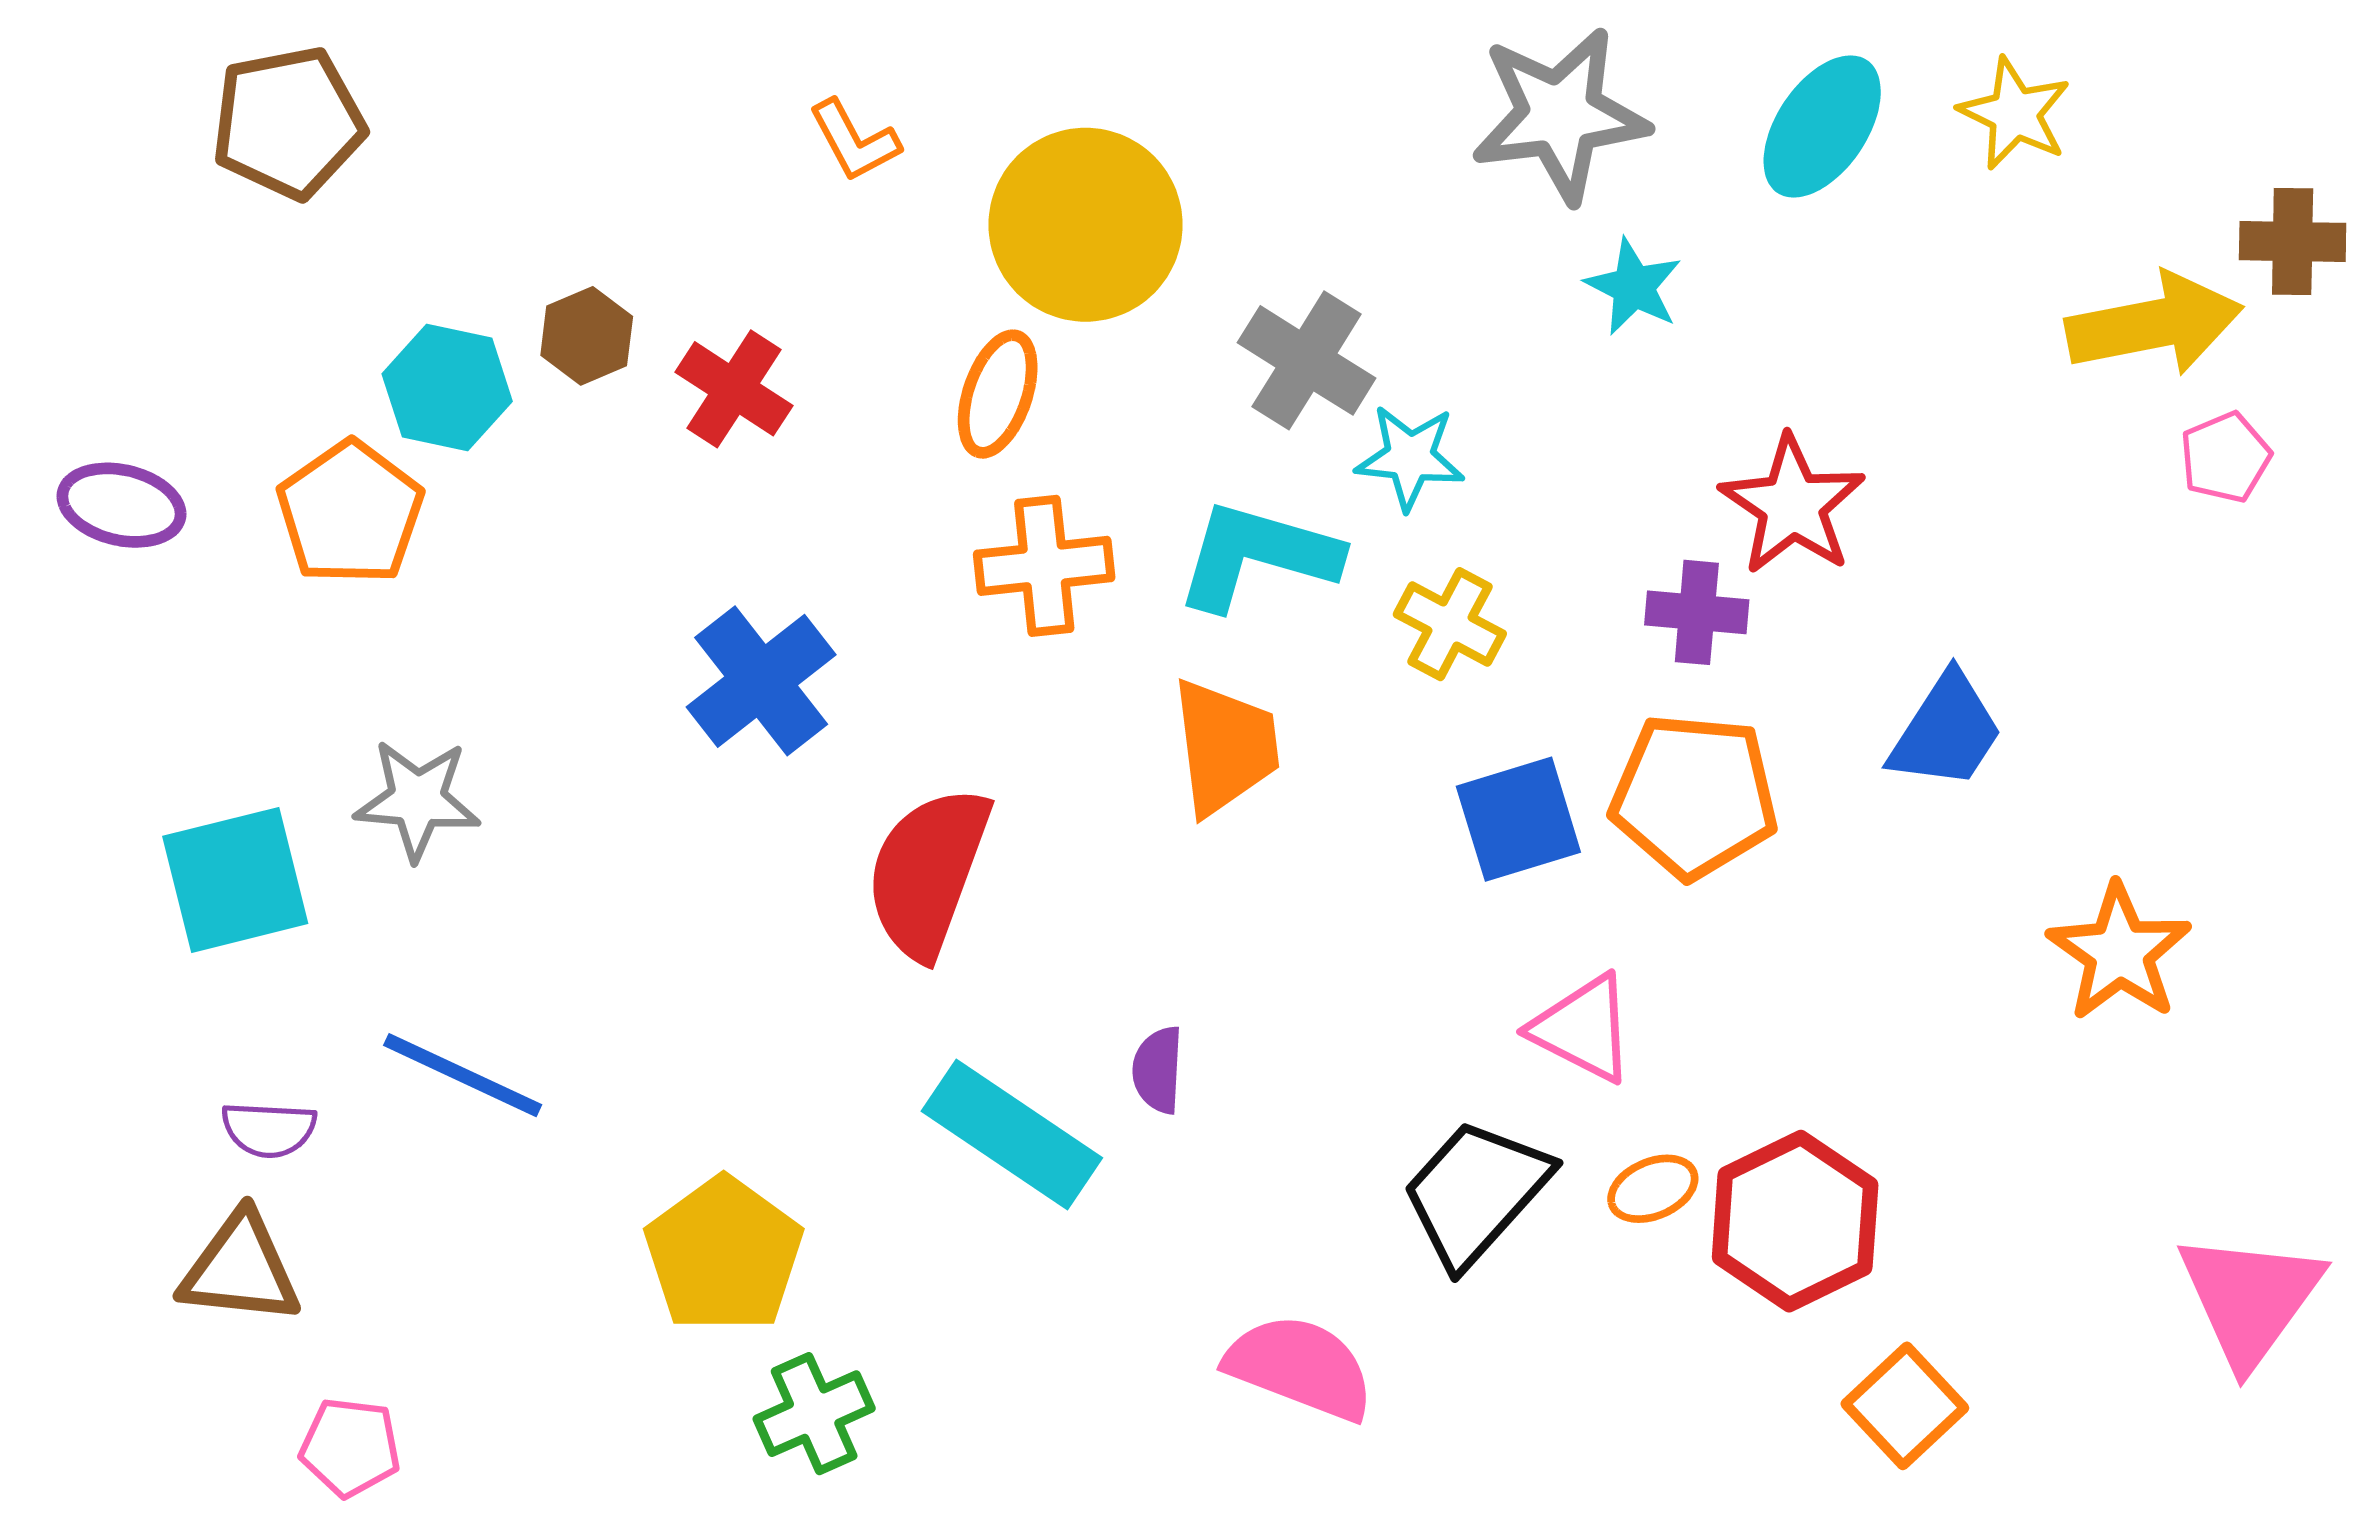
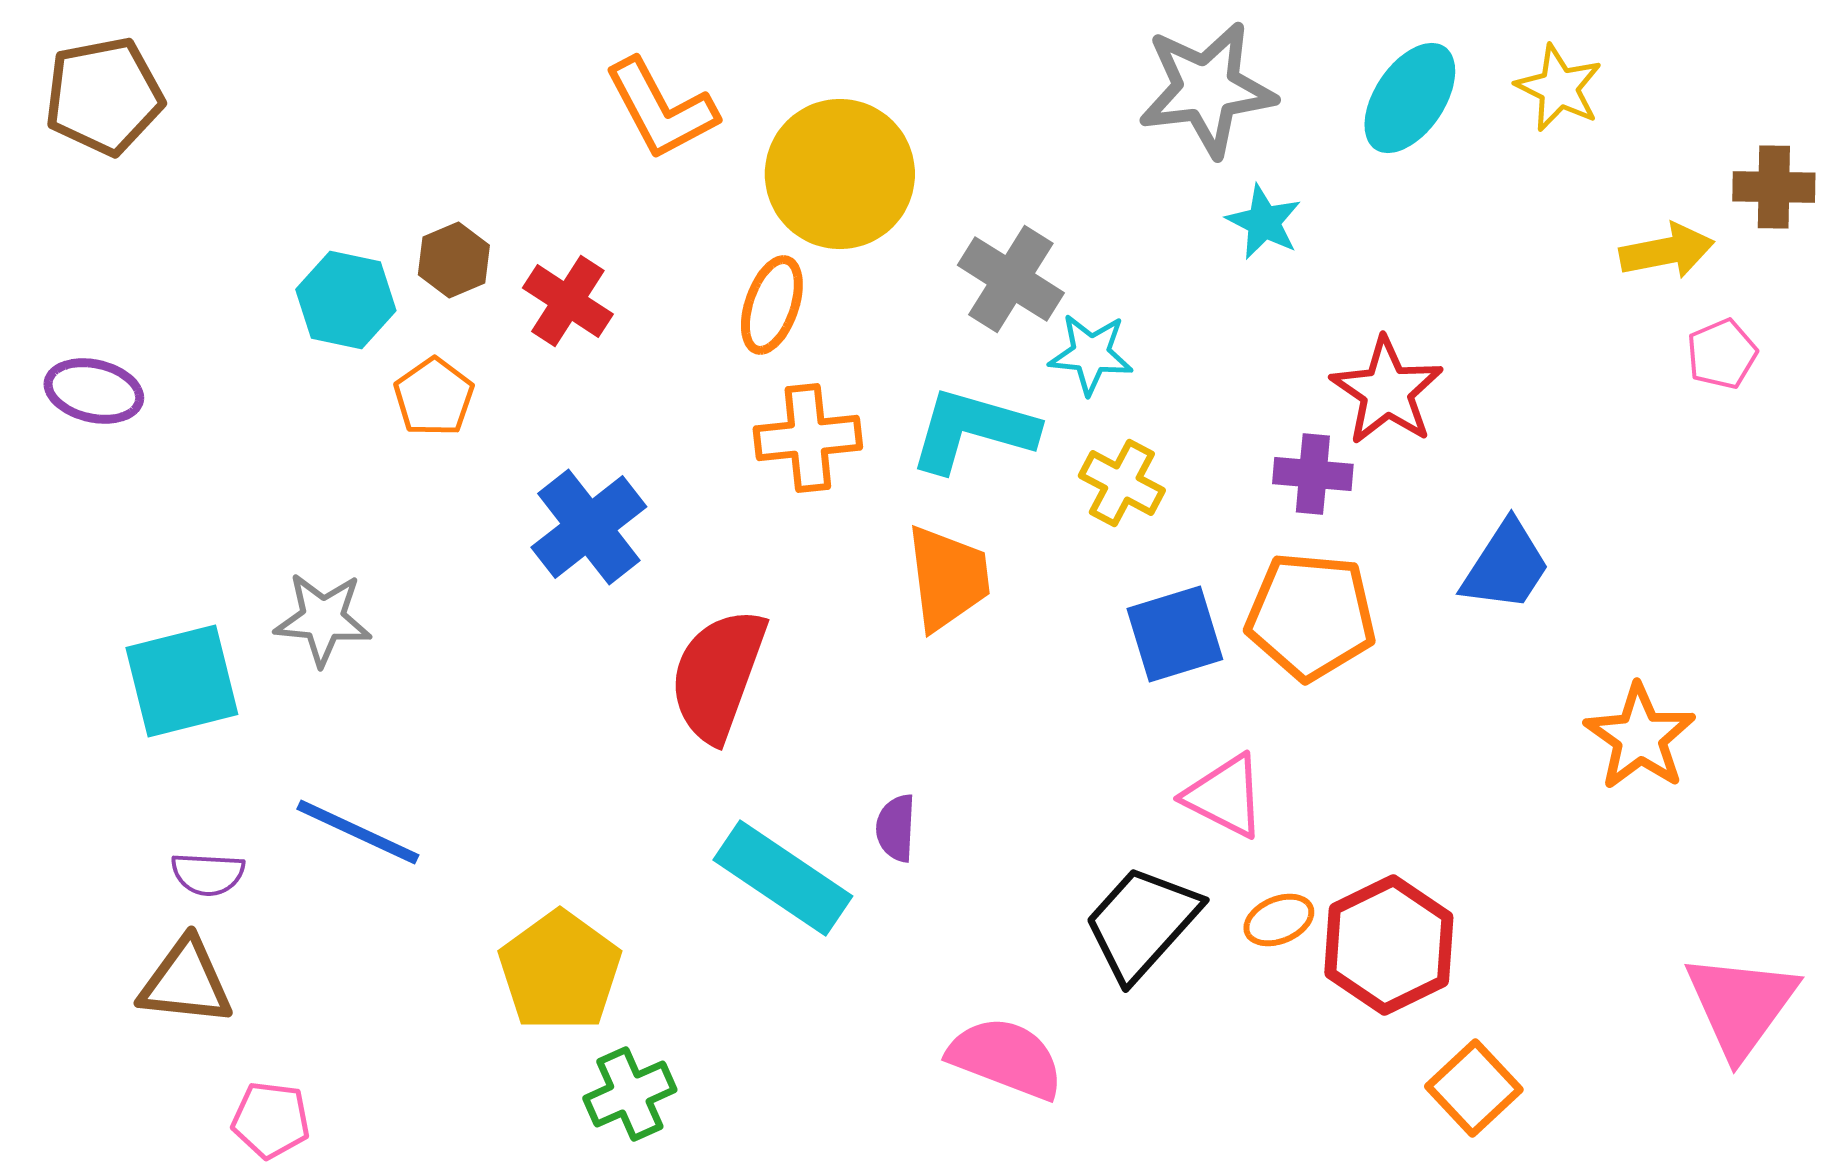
brown pentagon: (288, 123) -> (104, 96), moved
orange L-shape: (854, 141) -> (661, 109), size x1.6
yellow arrow: (2154, 324) -> (1667, 251), size x0.7
orange pentagon: (350, 513) -> (434, 397), moved, size x0.7

